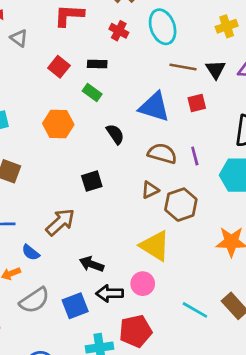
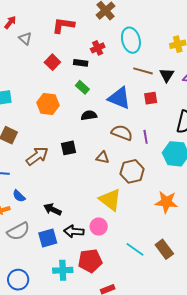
red cross: (119, 31) -> (98, 48), moved, turned 32
green rectangle: (92, 92) -> (82, 87), moved
black semicircle: (115, 134) -> (89, 115), turned -70
brown triangle: (150, 190) -> (103, 157), moved, turned 32
brown arrow: (60, 222) -> (37, 156), moved
black arrow: (92, 264) -> (52, 209), moved

